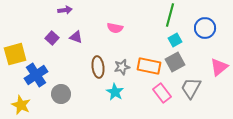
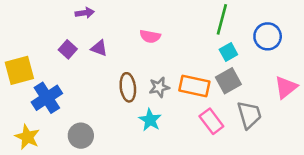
gray trapezoid: (191, 88) -> (249, 115), turned 135
gray circle: (61, 94) -> (81, 136), moved

